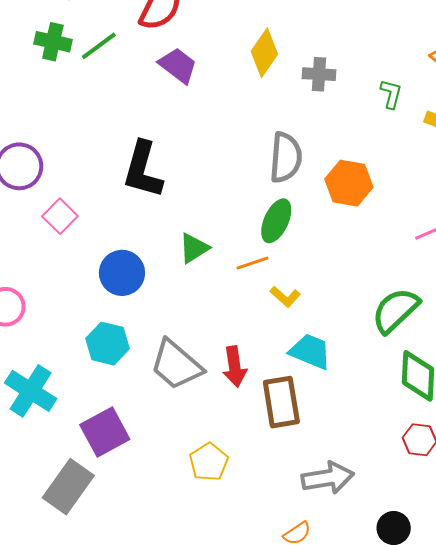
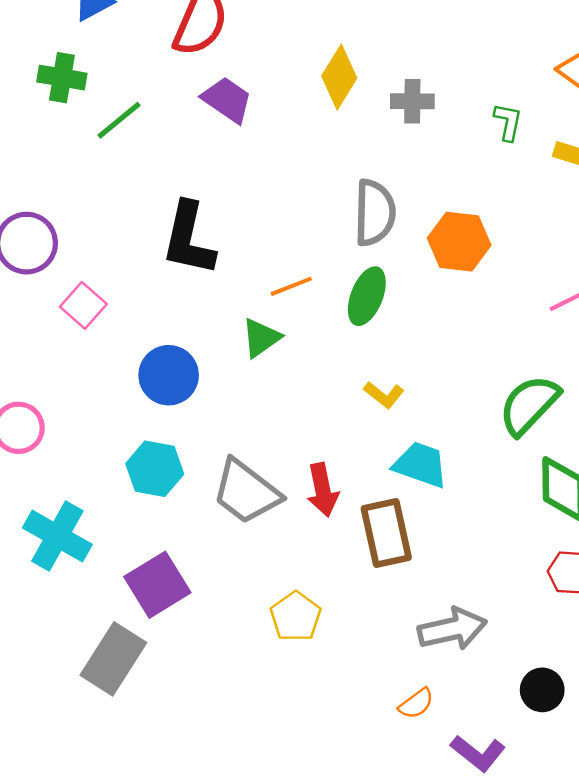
green line: (99, 46) -> (119, 120), moved
orange line: (252, 263) -> (291, 286), moved

